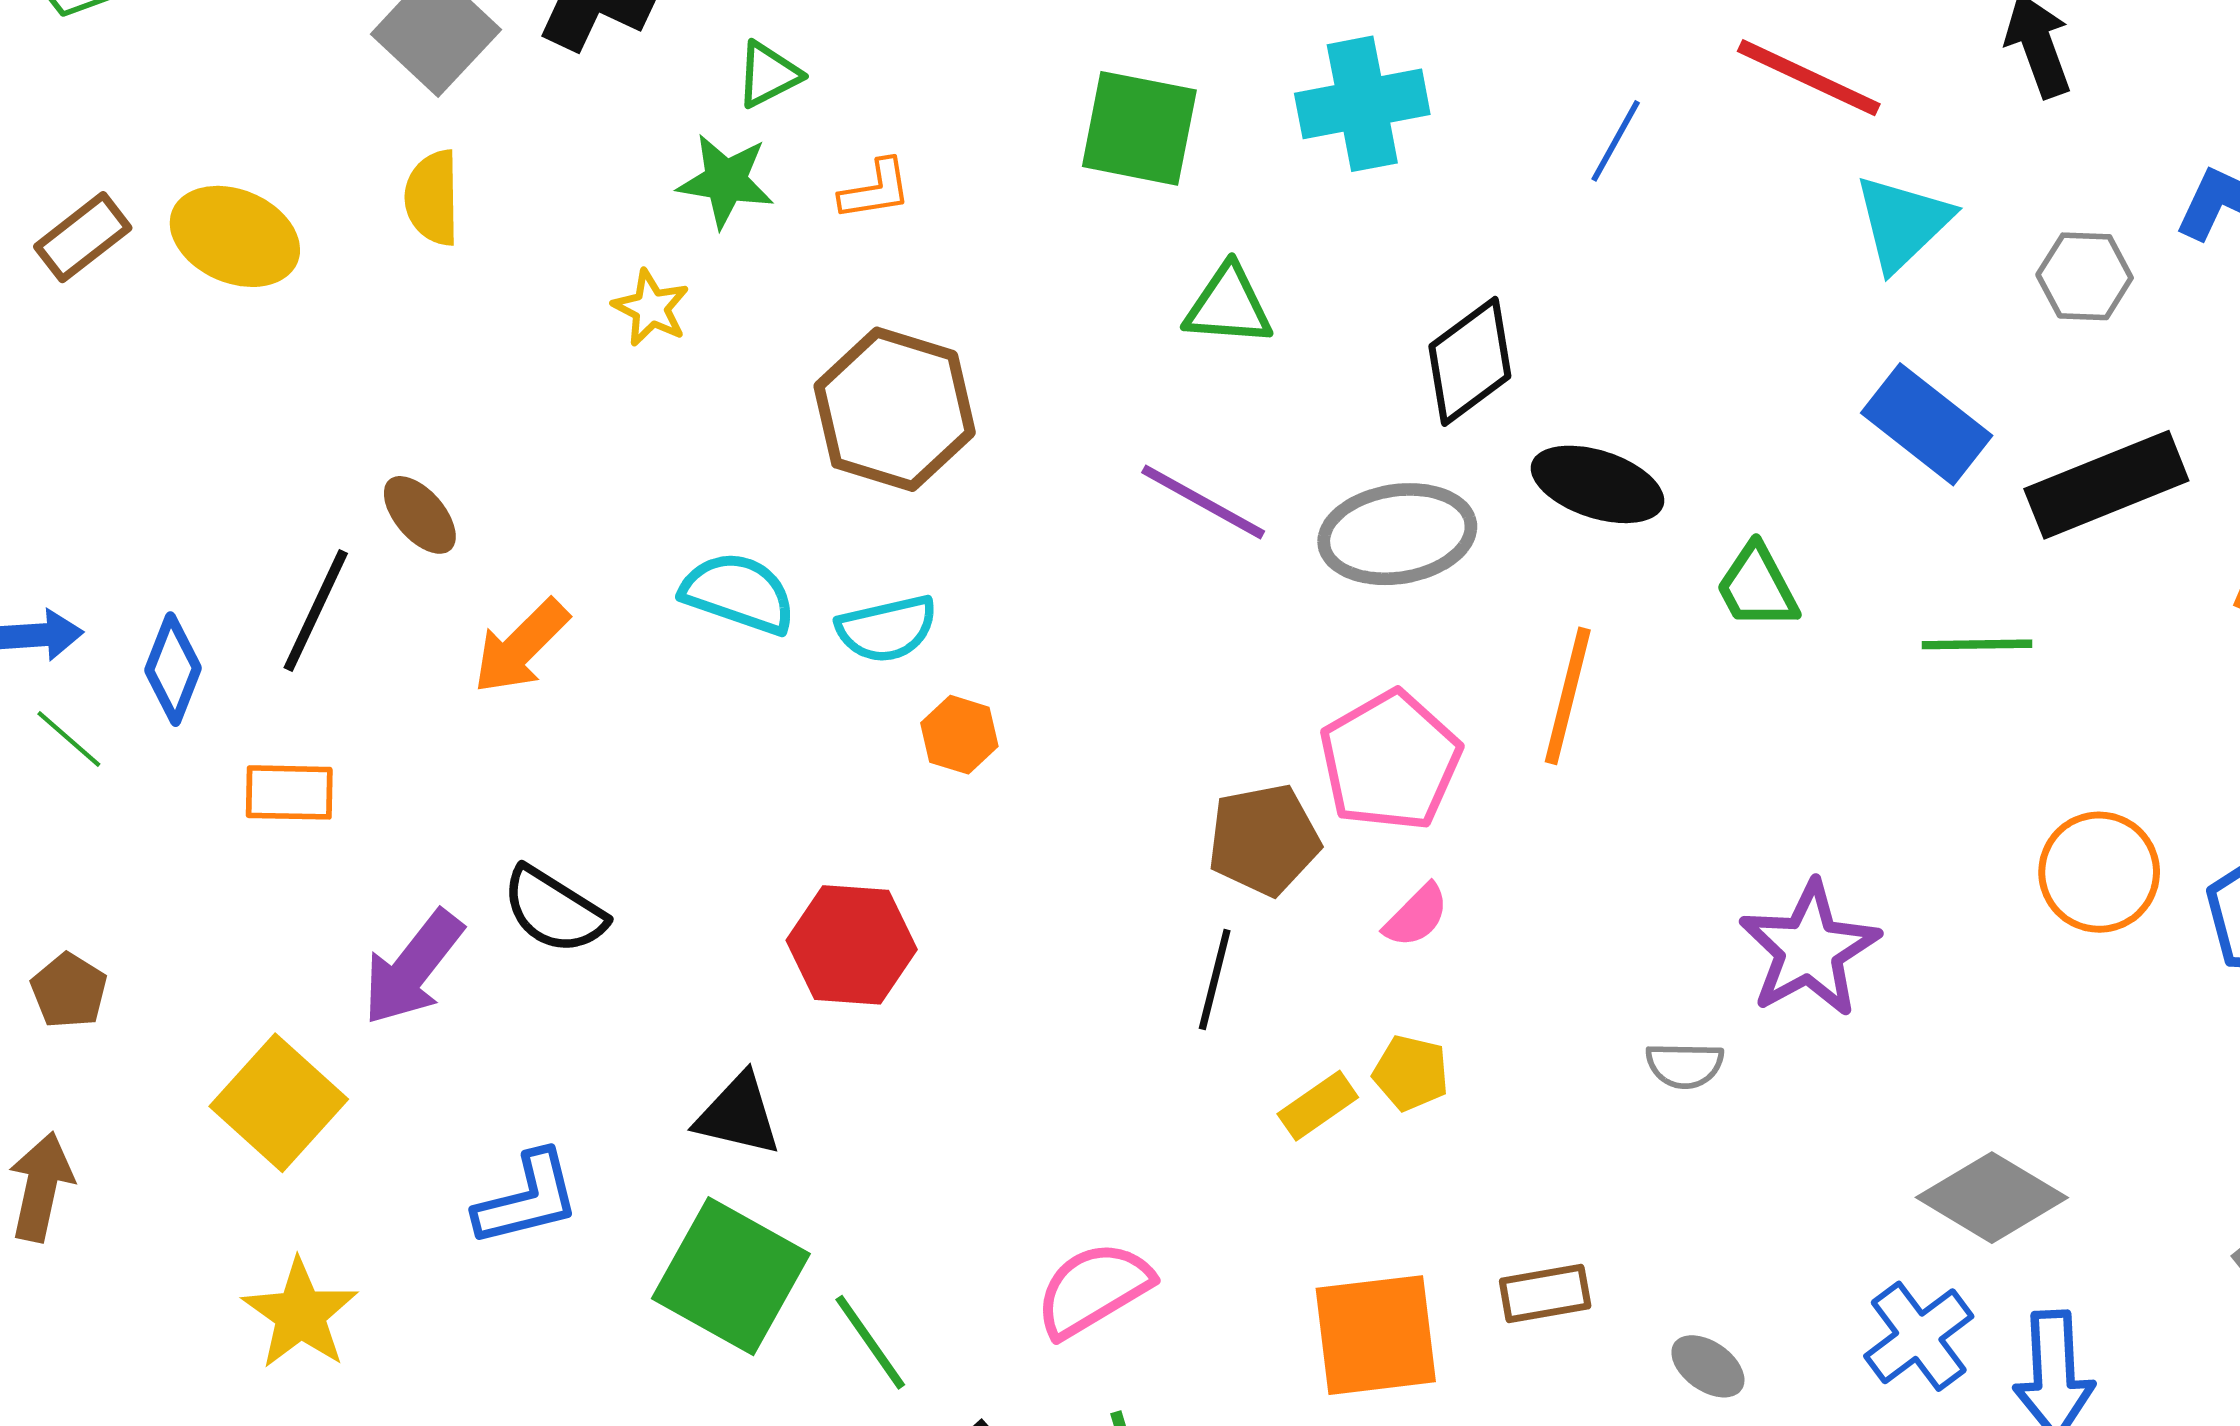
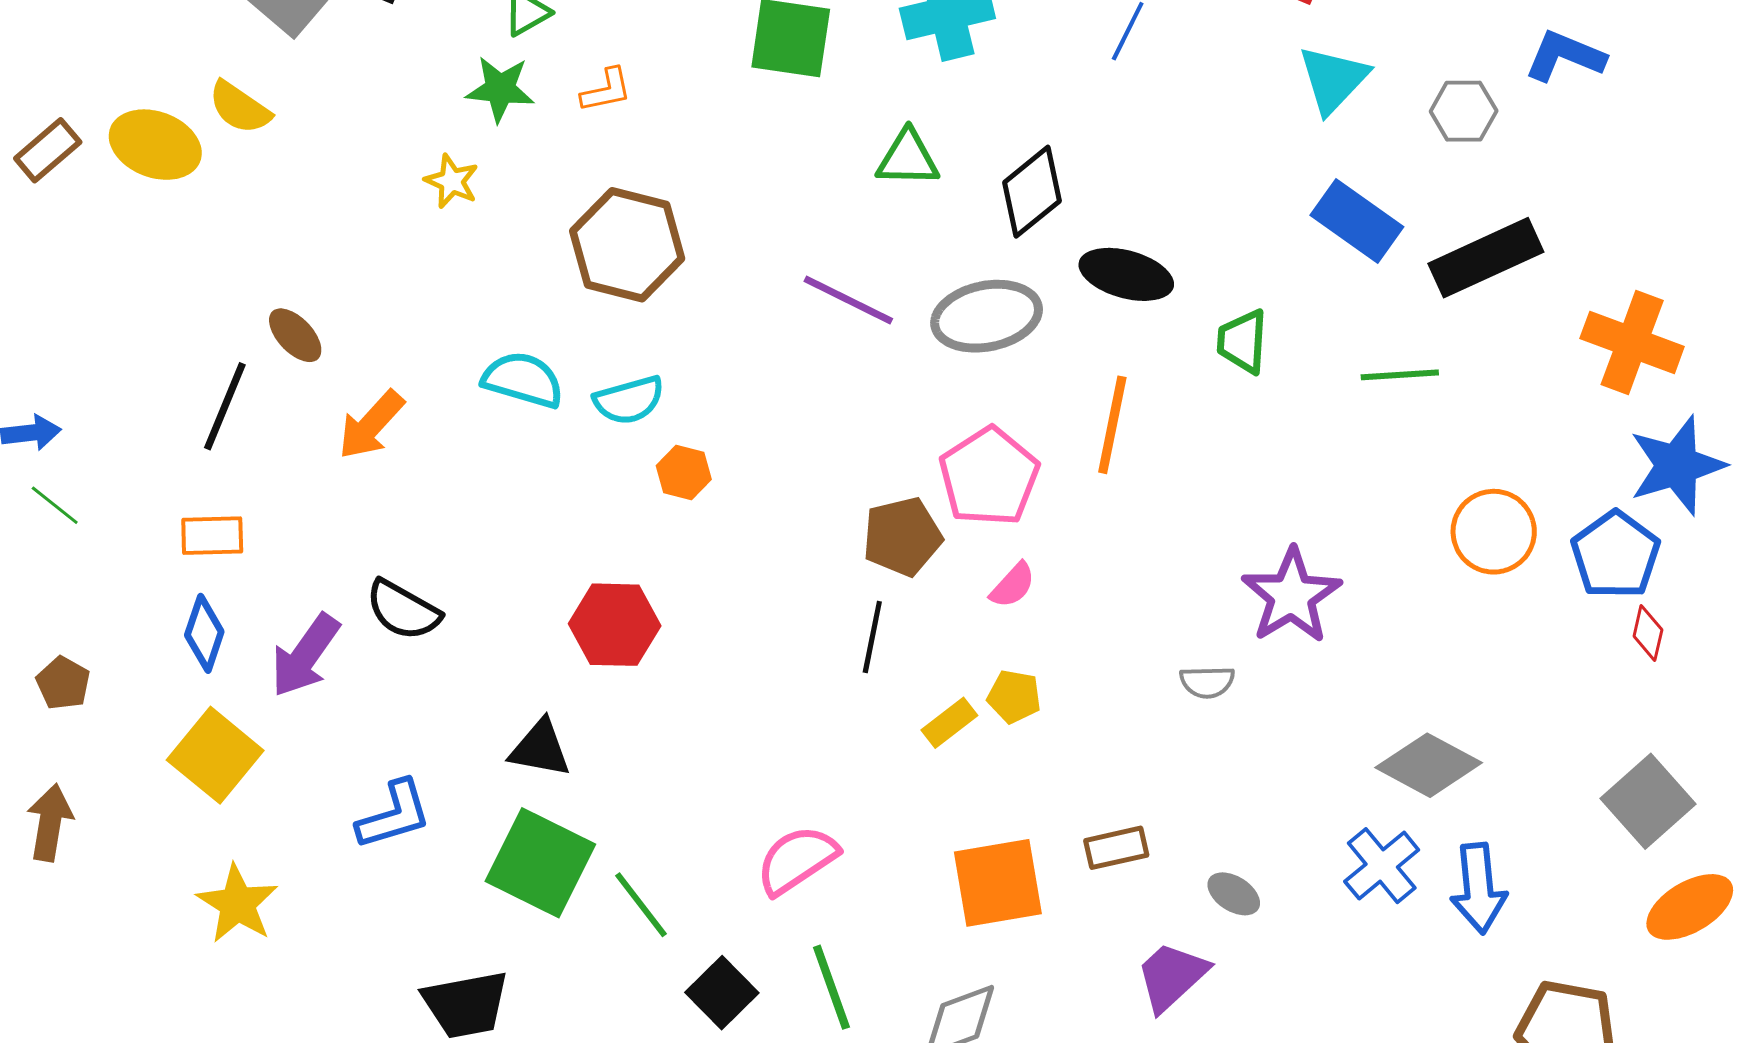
yellow semicircle: (432, 198) -> (240, 108), moved, turned -52
green triangle: (1228, 306) -> (908, 158), moved
green trapezoid: (1757, 587) -> (1242, 341), turned 34
blue diamond: (173, 669) -> (204, 633), moved

